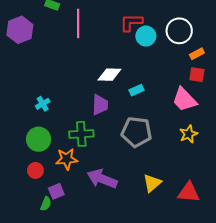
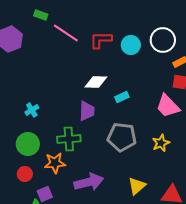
red L-shape: (131, 22) -> (101, 40), moved
pink line: (78, 24) -> (66, 33), turned -56
yellow star: (189, 134) -> (161, 143), moved
purple arrow: (102, 179) -> (89, 182), turned 144

